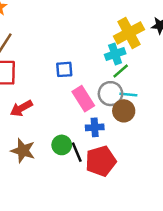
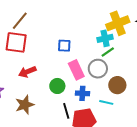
cyan line: (128, 94) -> (106, 102), moved
brown circle: (124, 111) -> (117, 85), moved
green circle: (62, 145) -> (57, 86), moved
brown star: (23, 151) -> (25, 105), turned 30

